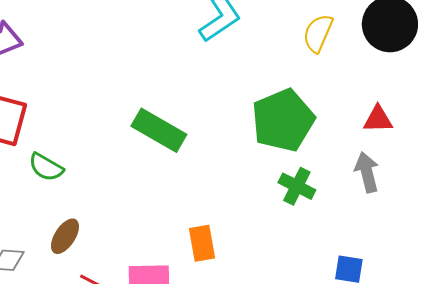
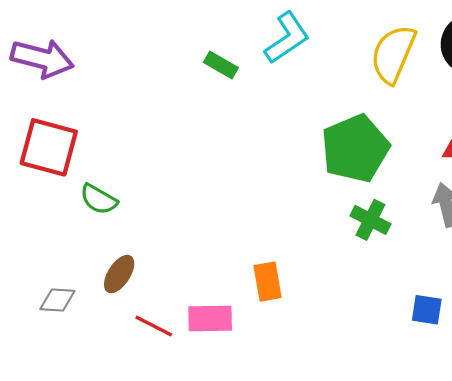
yellow semicircle: (318, 33) -> (393, 54), size x1.4
green rectangle: (159, 130) -> (221, 65), moved, size x0.6

